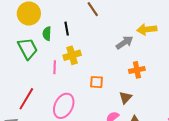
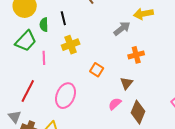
green trapezoid: (28, 49) -> (26, 41), turned 75
pink line: (55, 67) -> (44, 58), moved
orange square: (97, 82) -> (97, 70), turned 32

